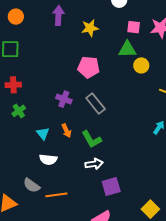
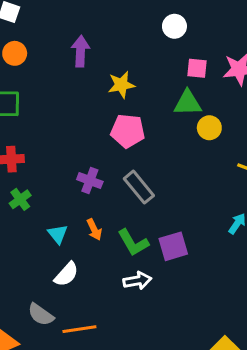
yellow star: (90, 28) -> (121, 85), moved
white semicircle: (48, 159) -> (66, 274), turned -54
purple square: (111, 186) -> (173, 246), moved

